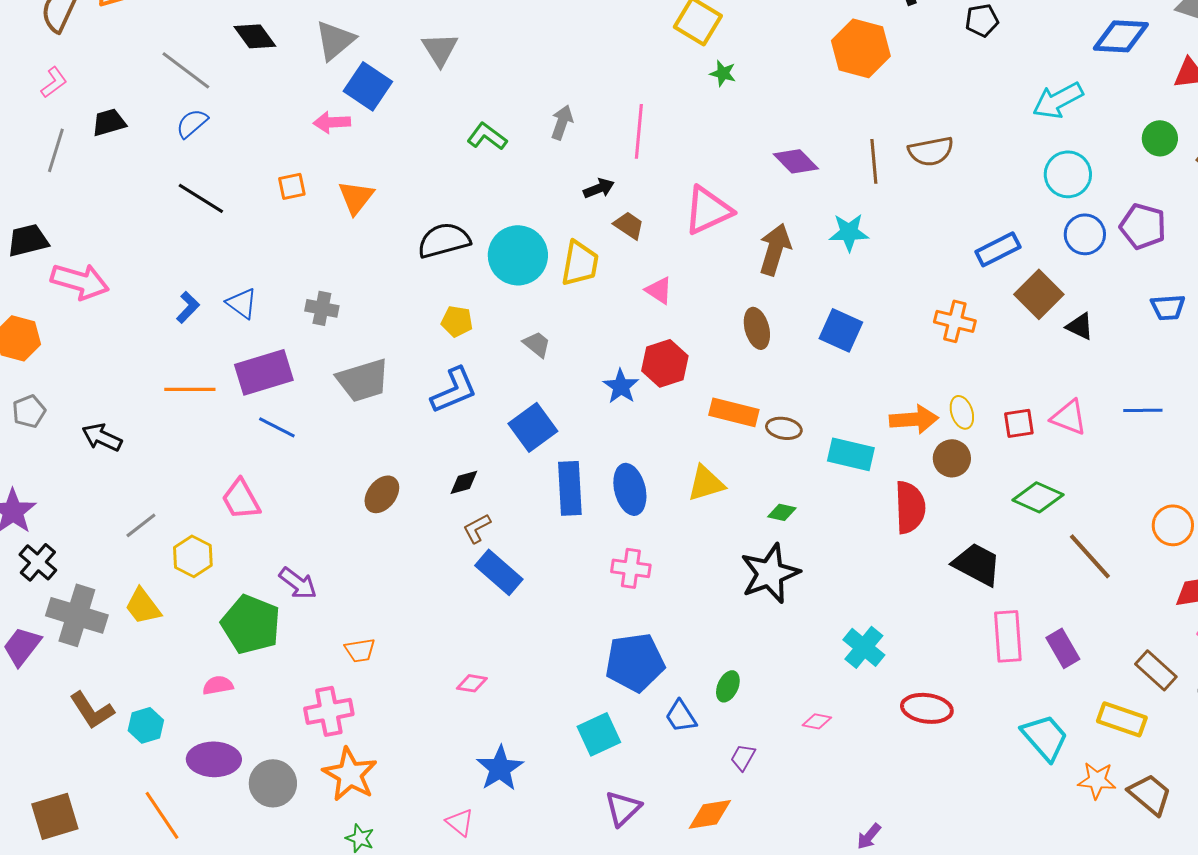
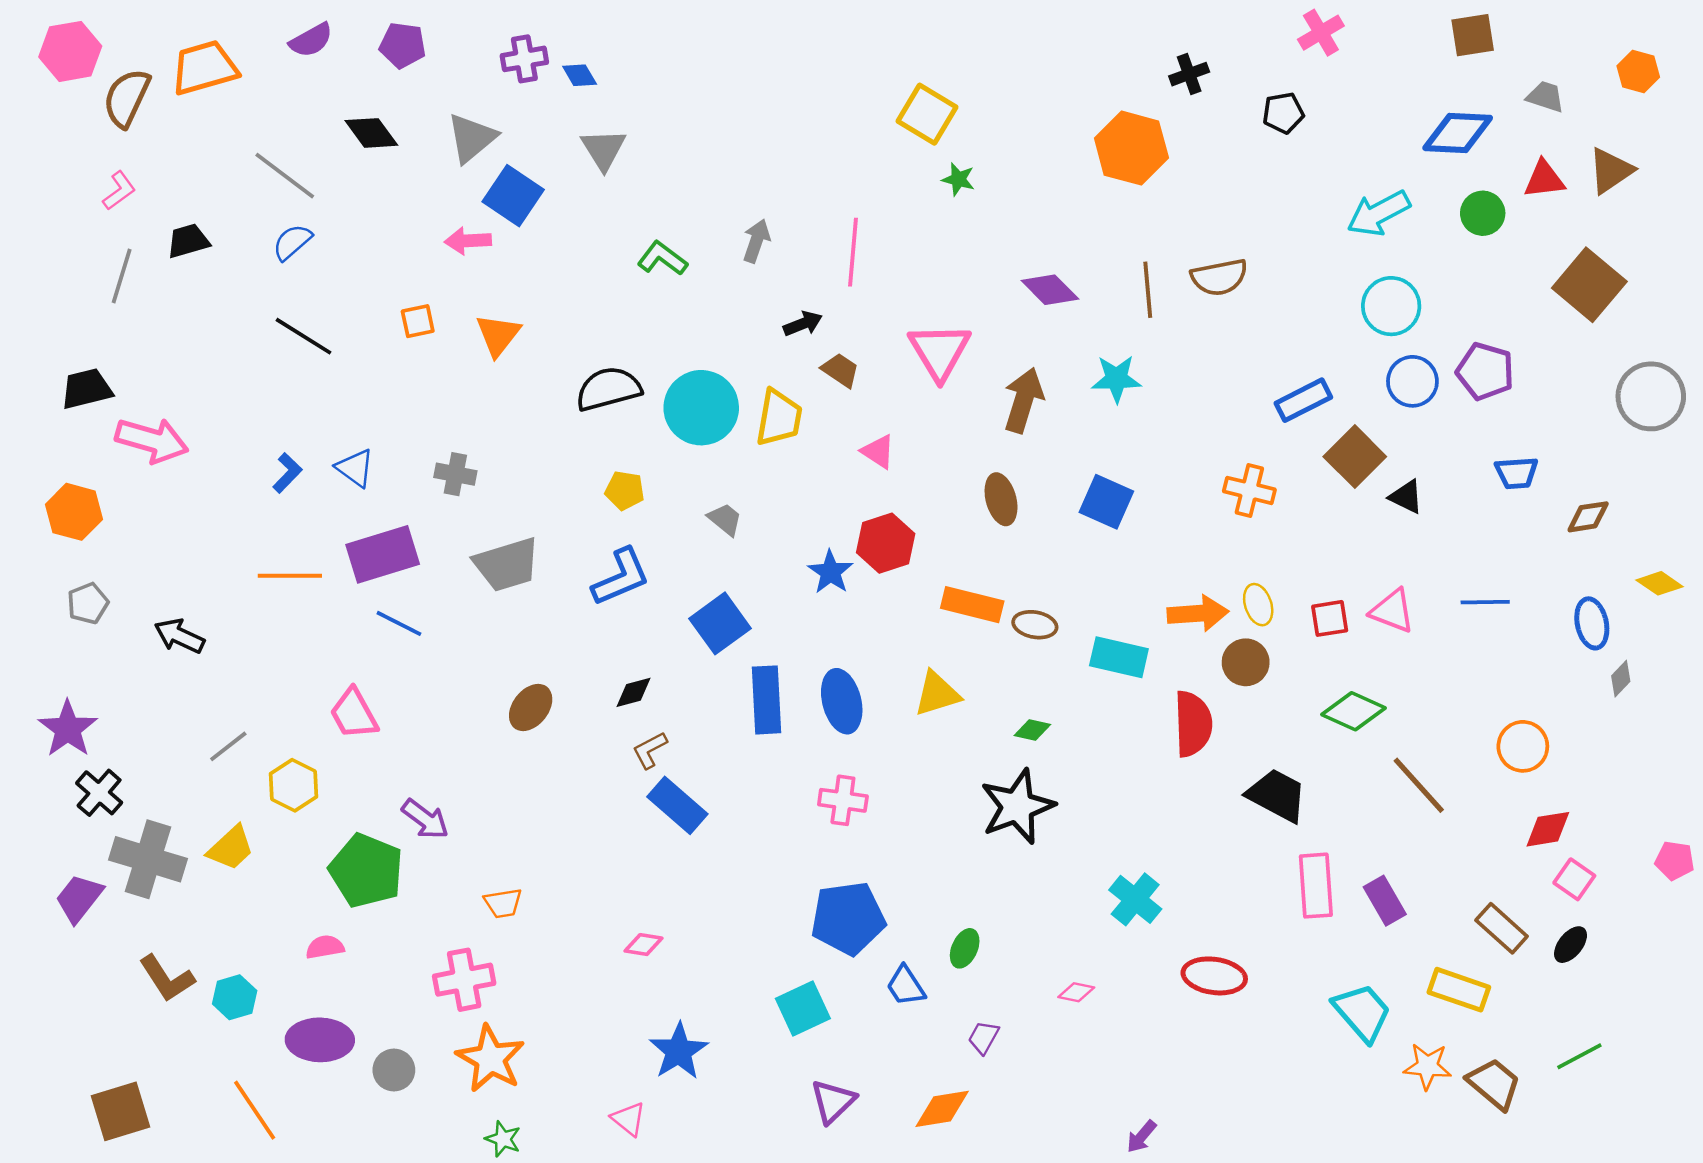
green circle: (1160, 138) -> (1483, 213), moved
pink triangle: (708, 210) -> (940, 351), turned -36
yellow trapezoid: (143, 606) -> (231, 848), turned -96
gray circle: (273, 783) -> (394, 1070), size x0.7

